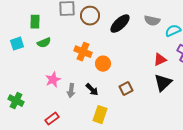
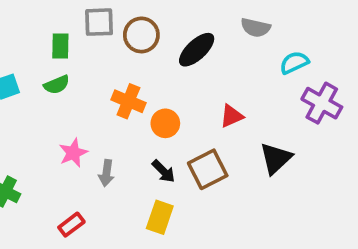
gray semicircle: (152, 21) -> (256, 28), moved
green rectangle: (35, 22) -> (60, 46), moved
red triangle: (160, 60) -> (232, 116), moved
brown square: (126, 89) -> (208, 169), size x1.5
black arrow: (92, 90) -> (163, 171), moved

